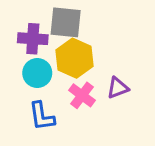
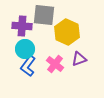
yellow hexagon: (75, 58) -> (67, 32), moved
blue L-shape: (42, 116) -> (28, 66), moved, turned 45

